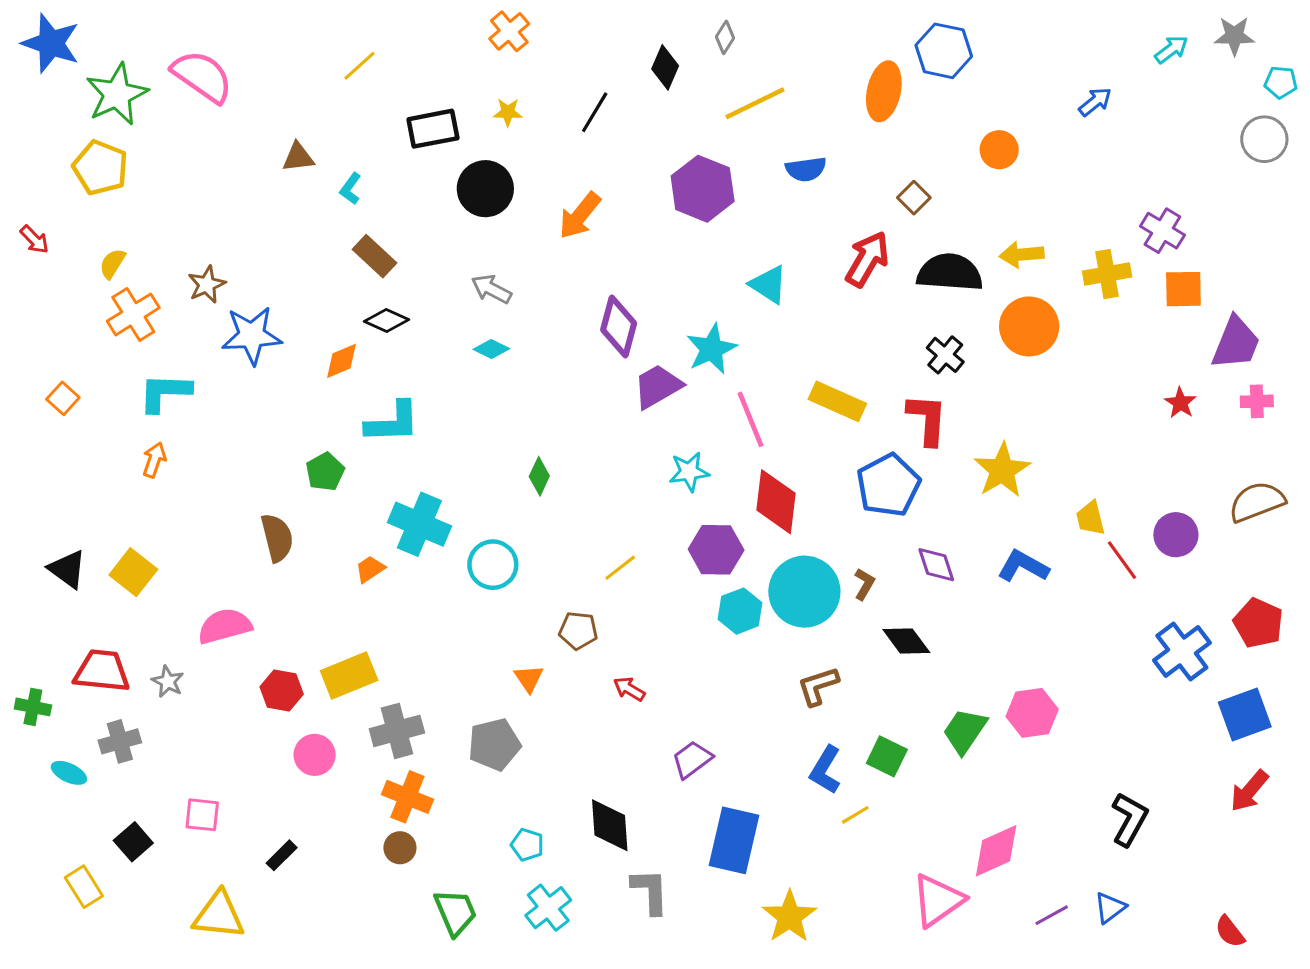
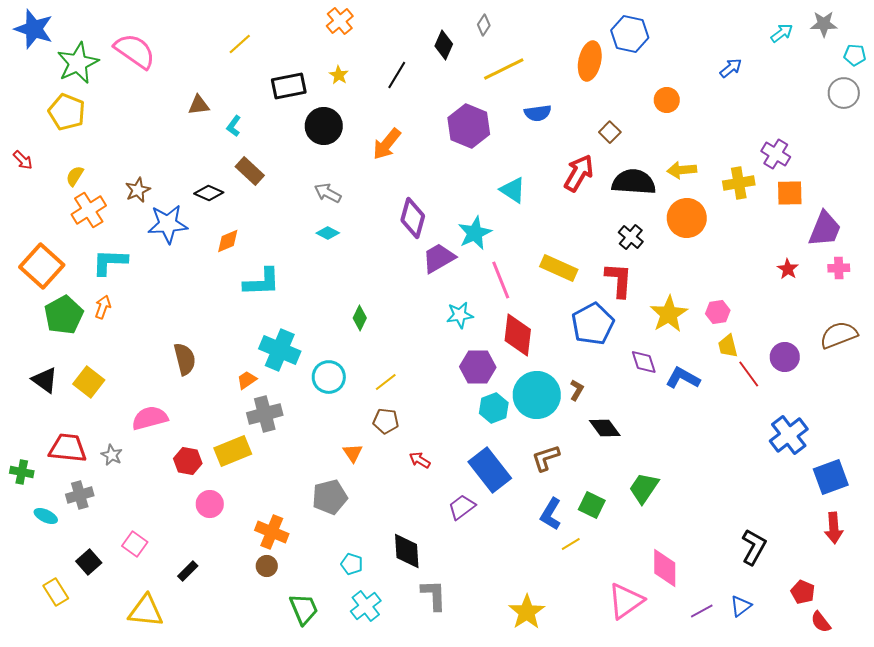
yellow star: (508, 112) -> (339, 75), turned 30
black diamond: (386, 320) -> (209, 193), moved
orange square: (63, 398) -> (42, 266), size x2.0
green pentagon: (325, 472) -> (64, 315), moved, size x1.5
purple diamond: (936, 565) -> (644, 362), moved
yellow line: (620, 568) -> (386, 382), moved
red pentagon: (1258, 623) -> (803, 592), moved, size x0.7
pink hexagon: (1032, 713) -> (718, 312), moved, size x0.7
gray cross: (397, 731) -> (265, 414), moved
red arrow: (1249, 791) -> (834, 528), turned -44
pink square: (202, 815) -> (135, 544), turned 30
blue rectangle: (734, 840) -> (490, 470), moved, turned -51
pink diamond: (996, 851) -> (665, 568), turned -66

